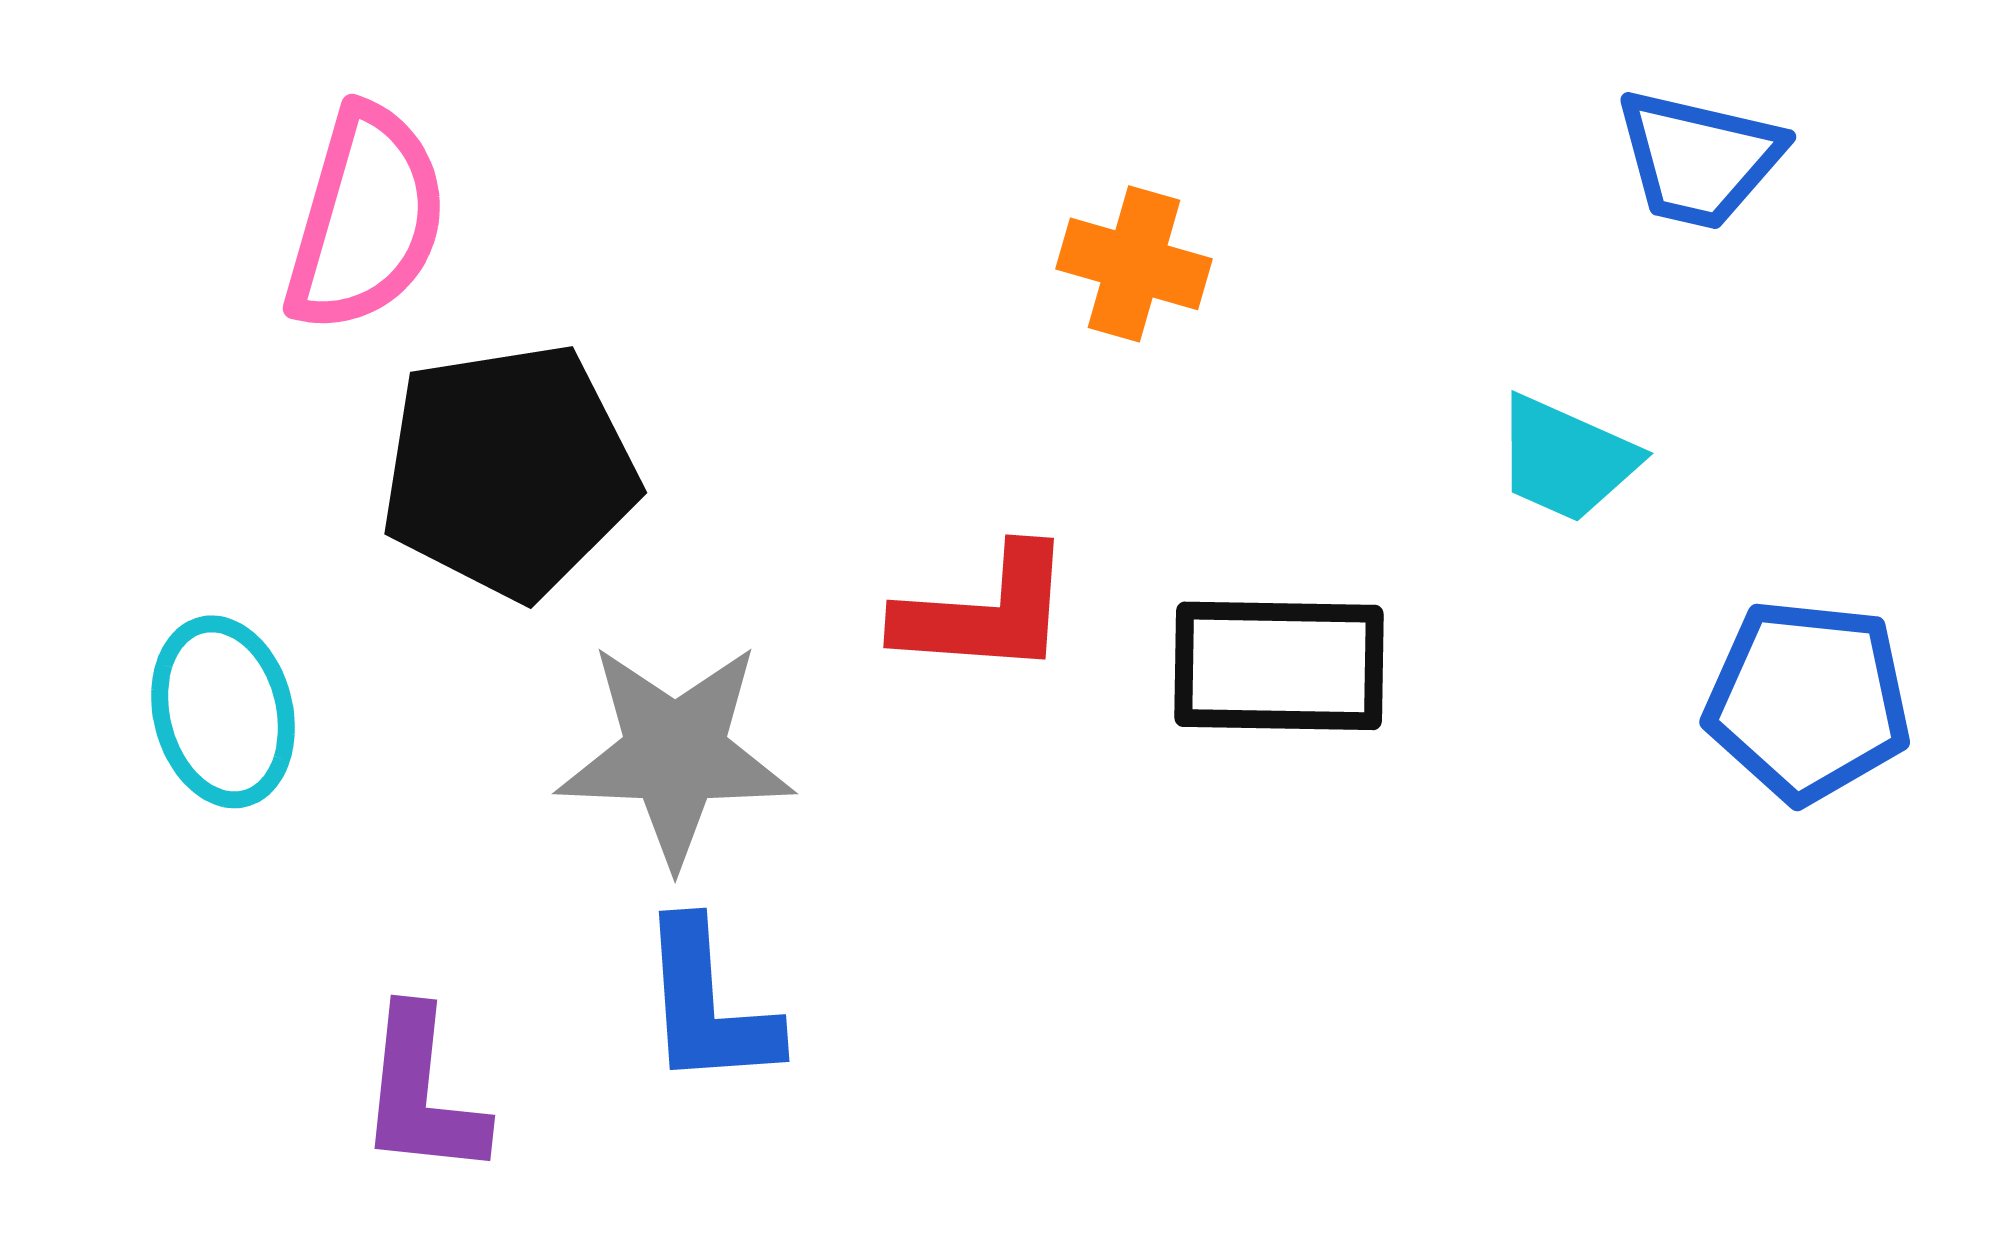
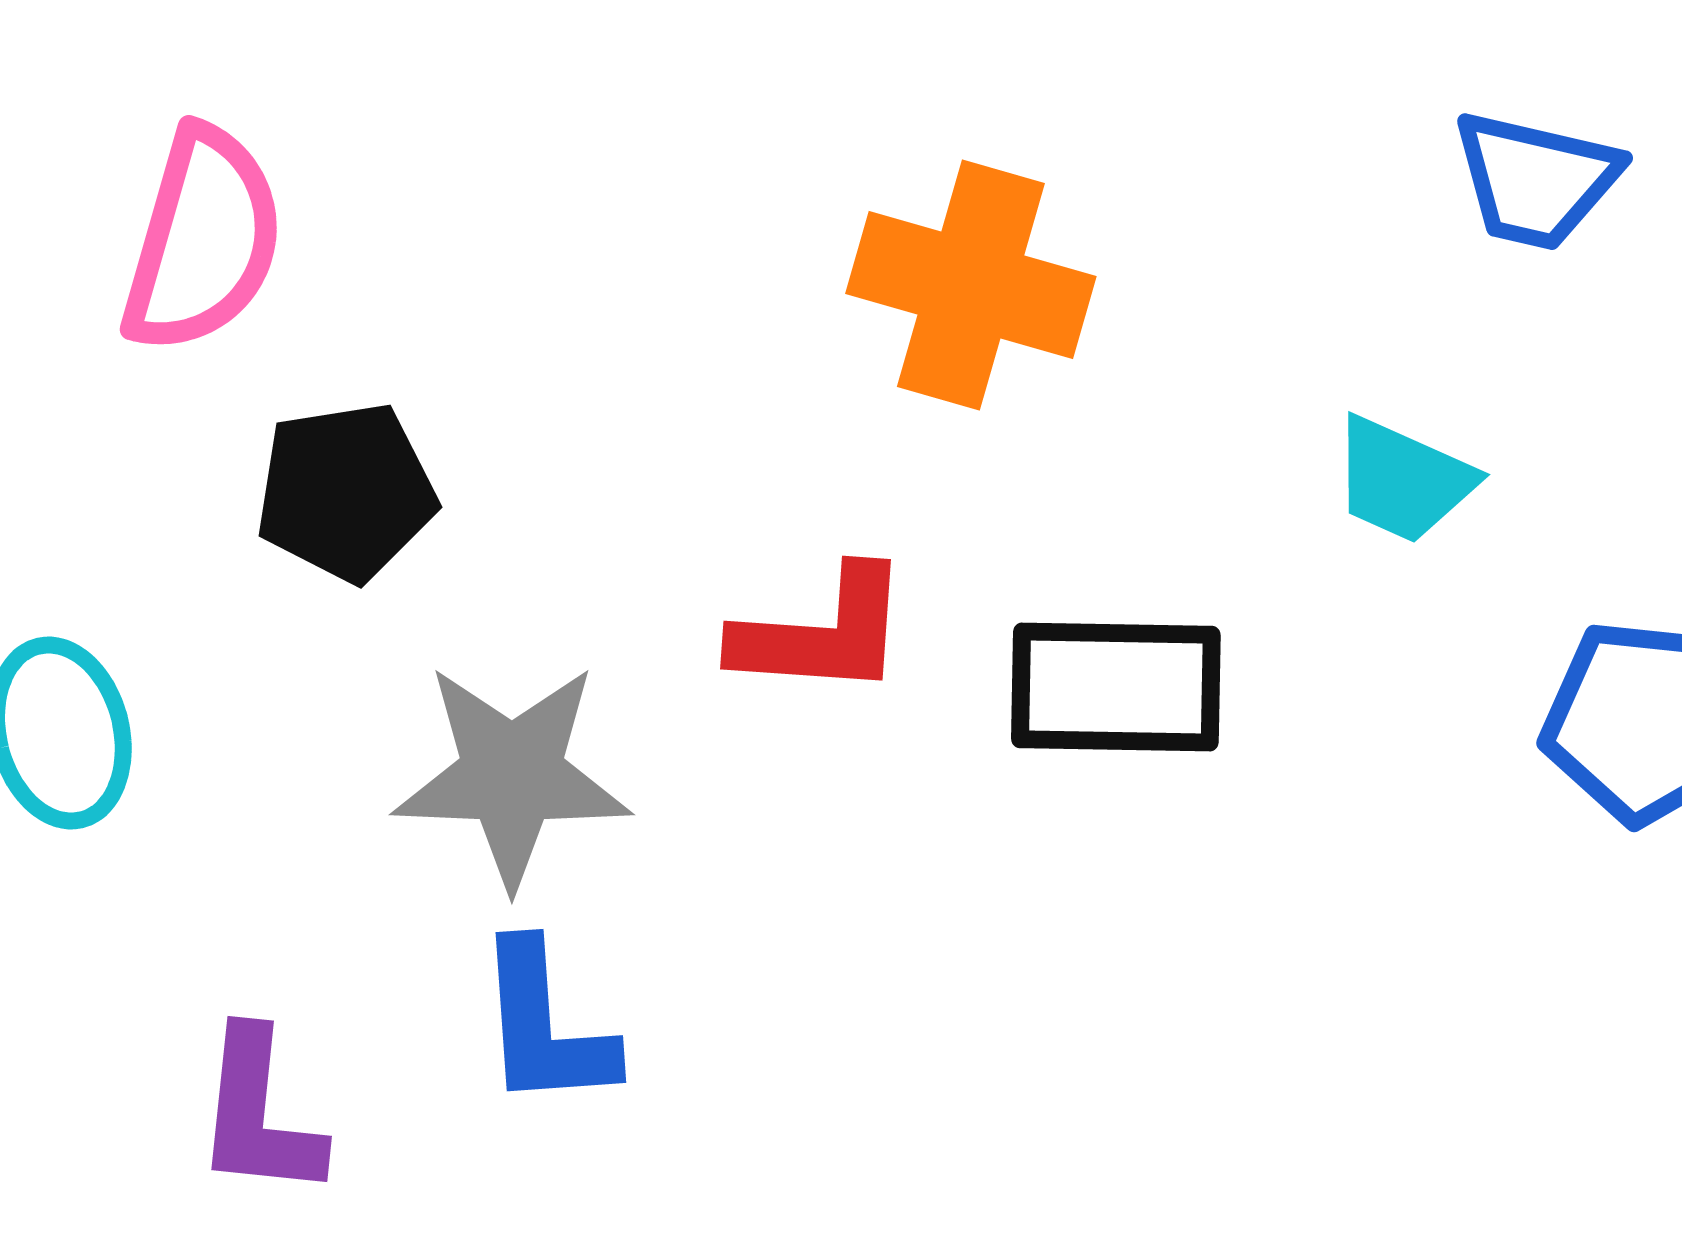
orange cross: (1134, 264) -> (971, 285), size x1.6
black pentagon: (509, 471) -> (346, 492), size x0.7

